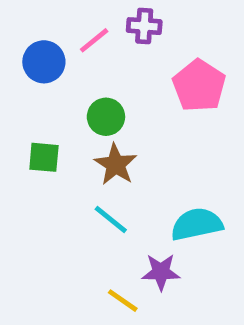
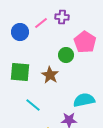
green circle: (106, 117) -> (66, 55), moved
green square: (44, 157) -> (20, 72), size x1.5
cyan line: (111, 219) -> (33, 105), moved

